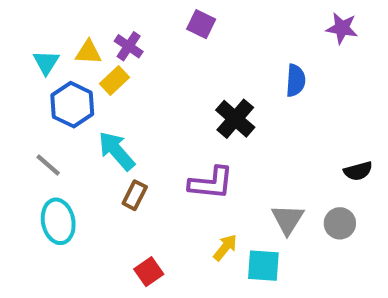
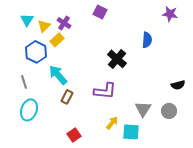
yellow triangle: (88, 52) -> (44, 26), turned -48
cyan triangle: (46, 62) -> (27, 20), moved
gray line: (48, 165) -> (24, 82), turned 32
cyan ellipse: (58, 221) -> (29, 110), turned 30

